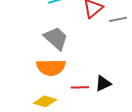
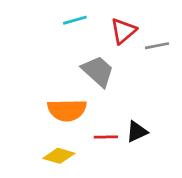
gray trapezoid: (56, 38) -> (98, 71), moved

